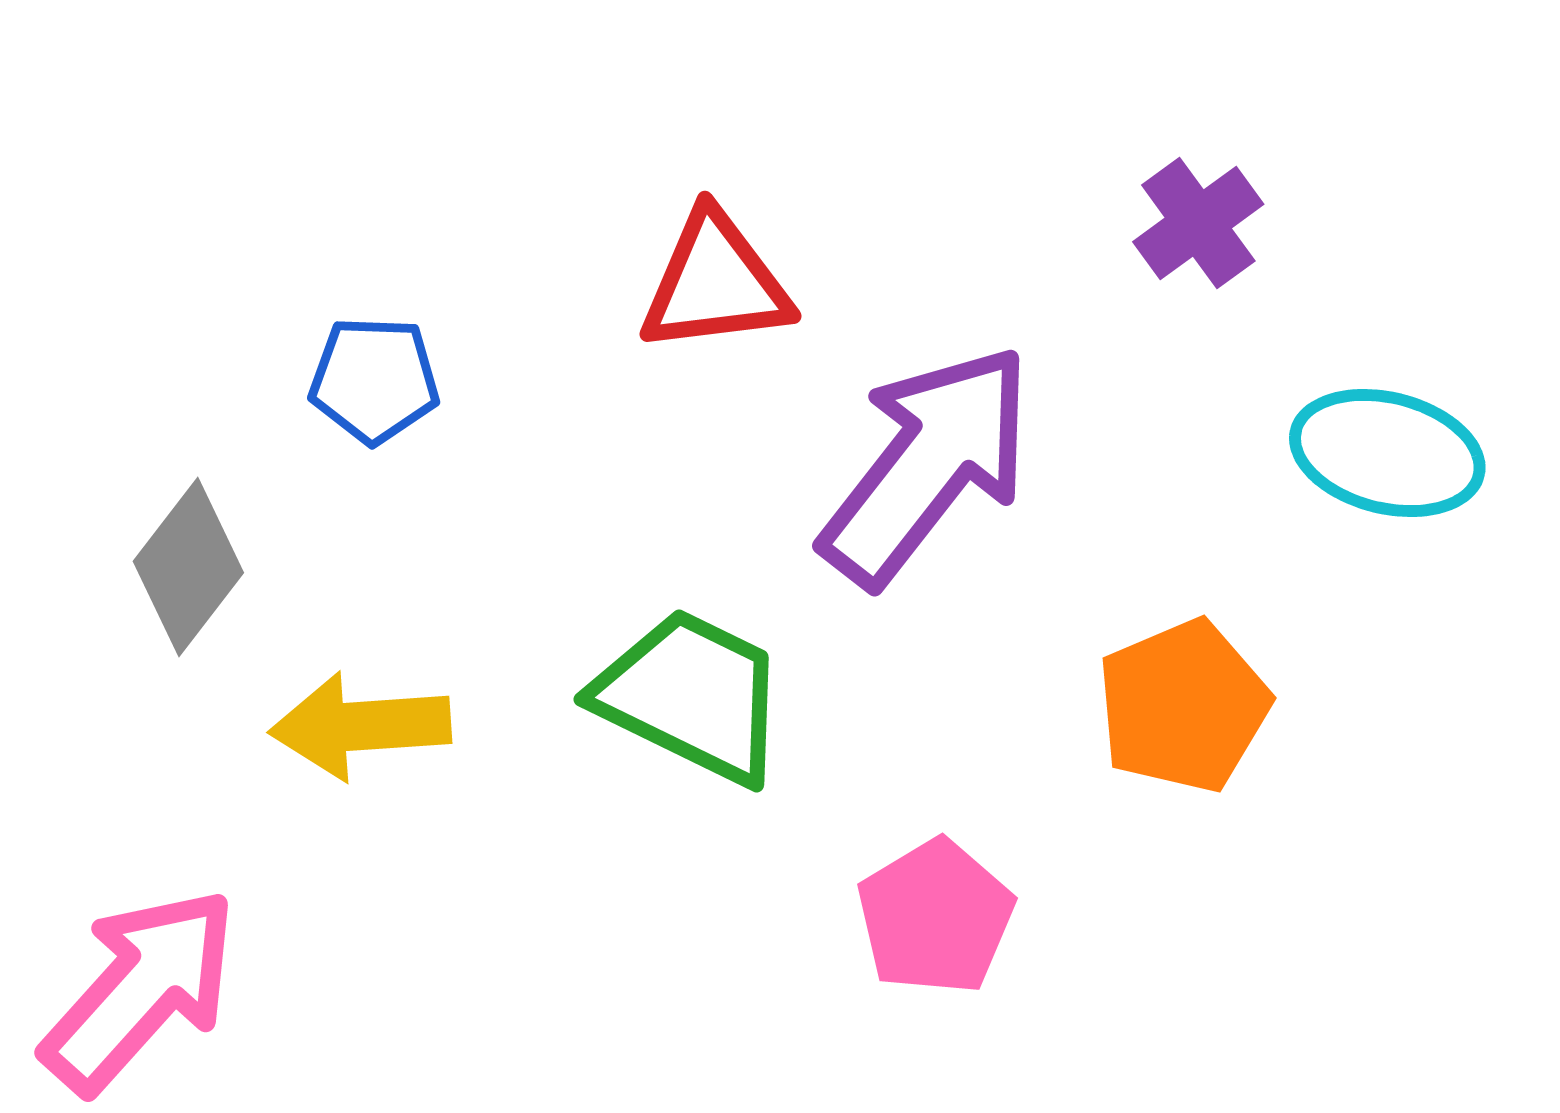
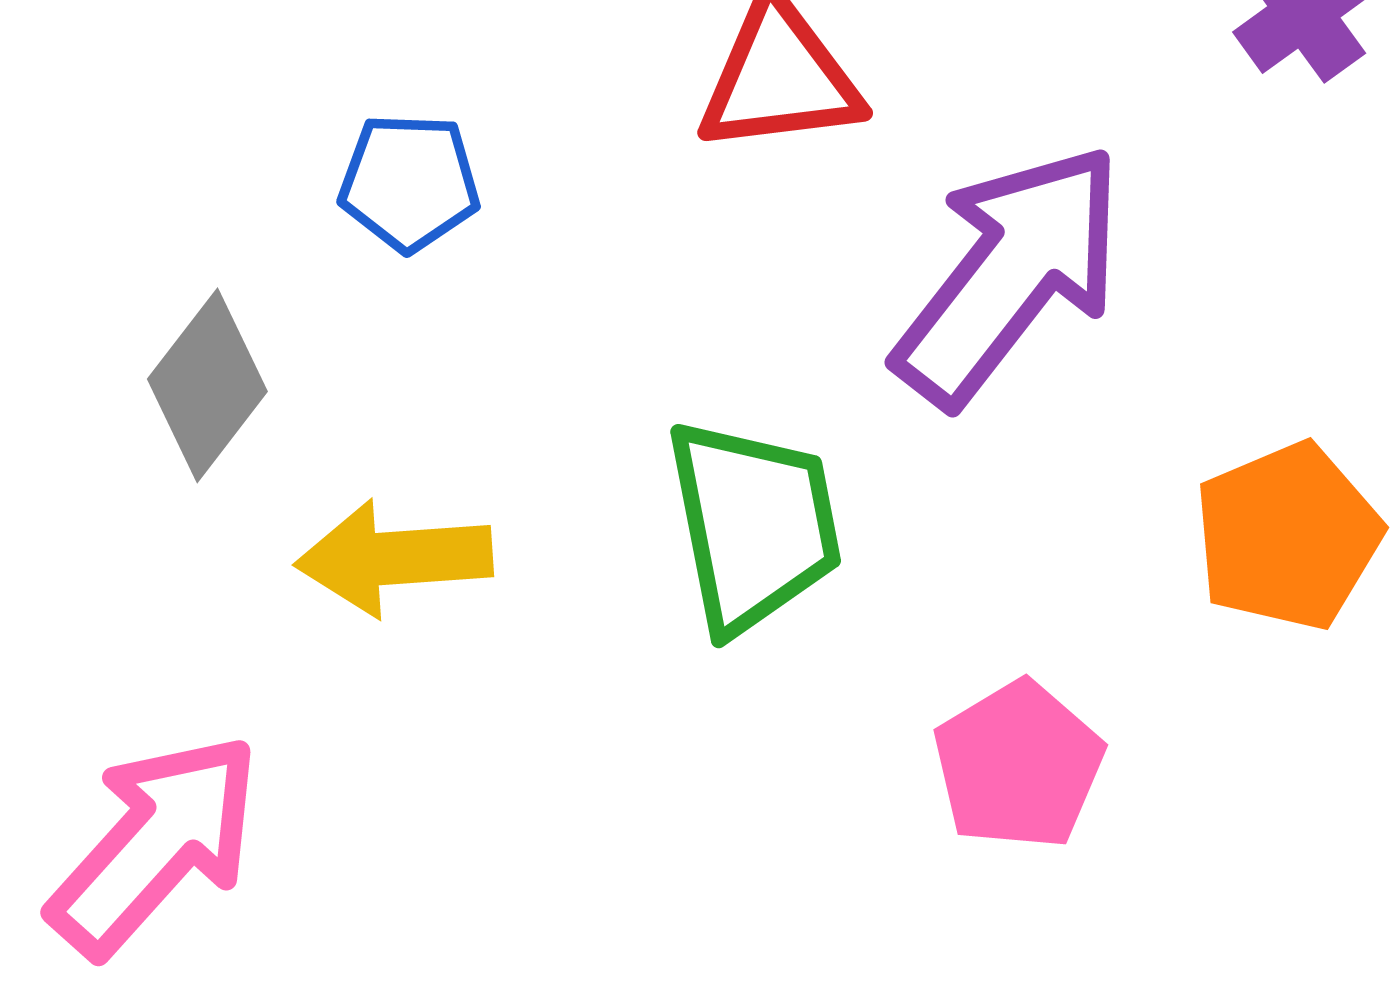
green trapezoid: (691, 696) -> (753, 525), turned 53

